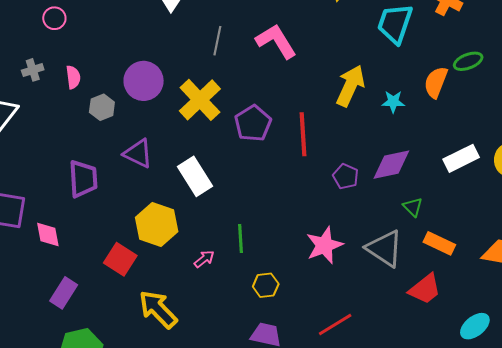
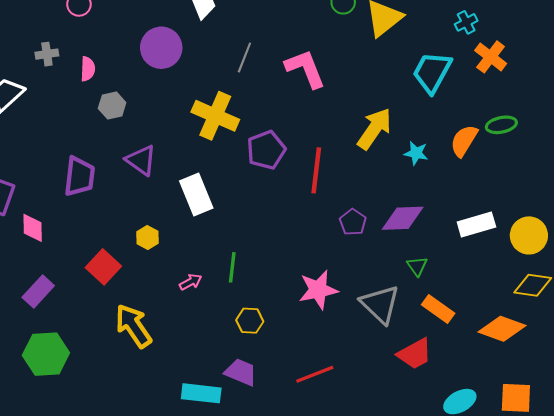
purple circle: (144, 81) -> (161, 48), moved
yellow cross: (200, 100) -> (215, 116), turned -33
yellow hexagon: (157, 225) -> (147, 238), size x0.5

